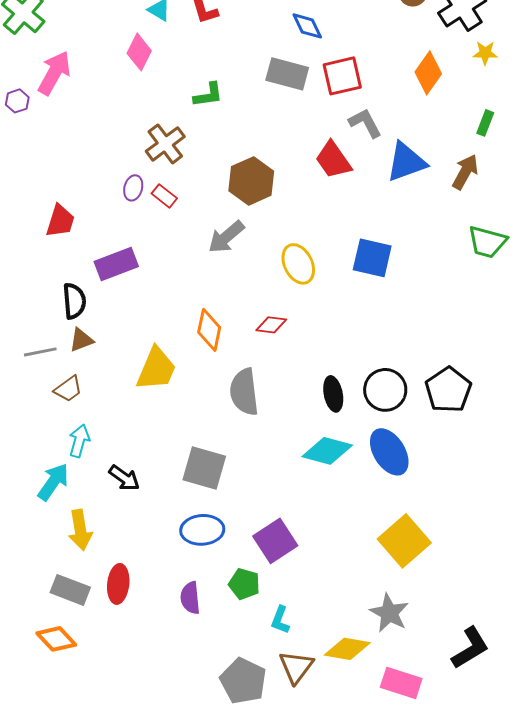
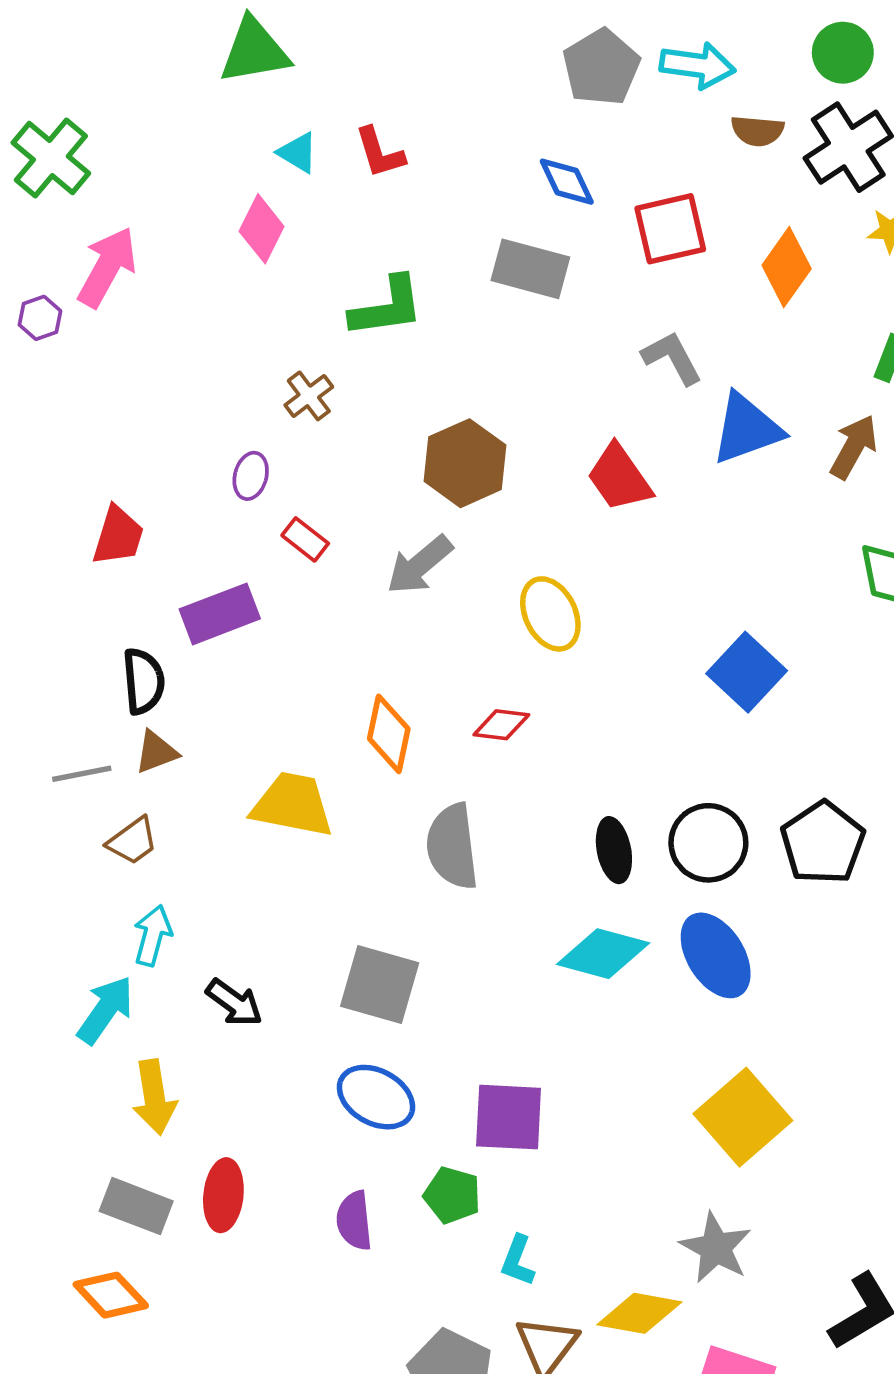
red square: (342, 76) -> (670, 229), moved
green L-shape: (208, 95) -> (387, 307), size x1.4
brown cross: (165, 144) -> (309, 396), size x0.7
red trapezoid: (333, 160) -> (619, 478), moved
red rectangle: (164, 196) -> (305, 539), moved
blue square: (372, 258) -> (747, 672), moved, turned 30
yellow trapezoid: (156, 369) -> (292, 805), turned -102
blue ellipse: (202, 530) -> (376, 1097), turned 33
purple square: (275, 541) -> (509, 1117), turned 36

